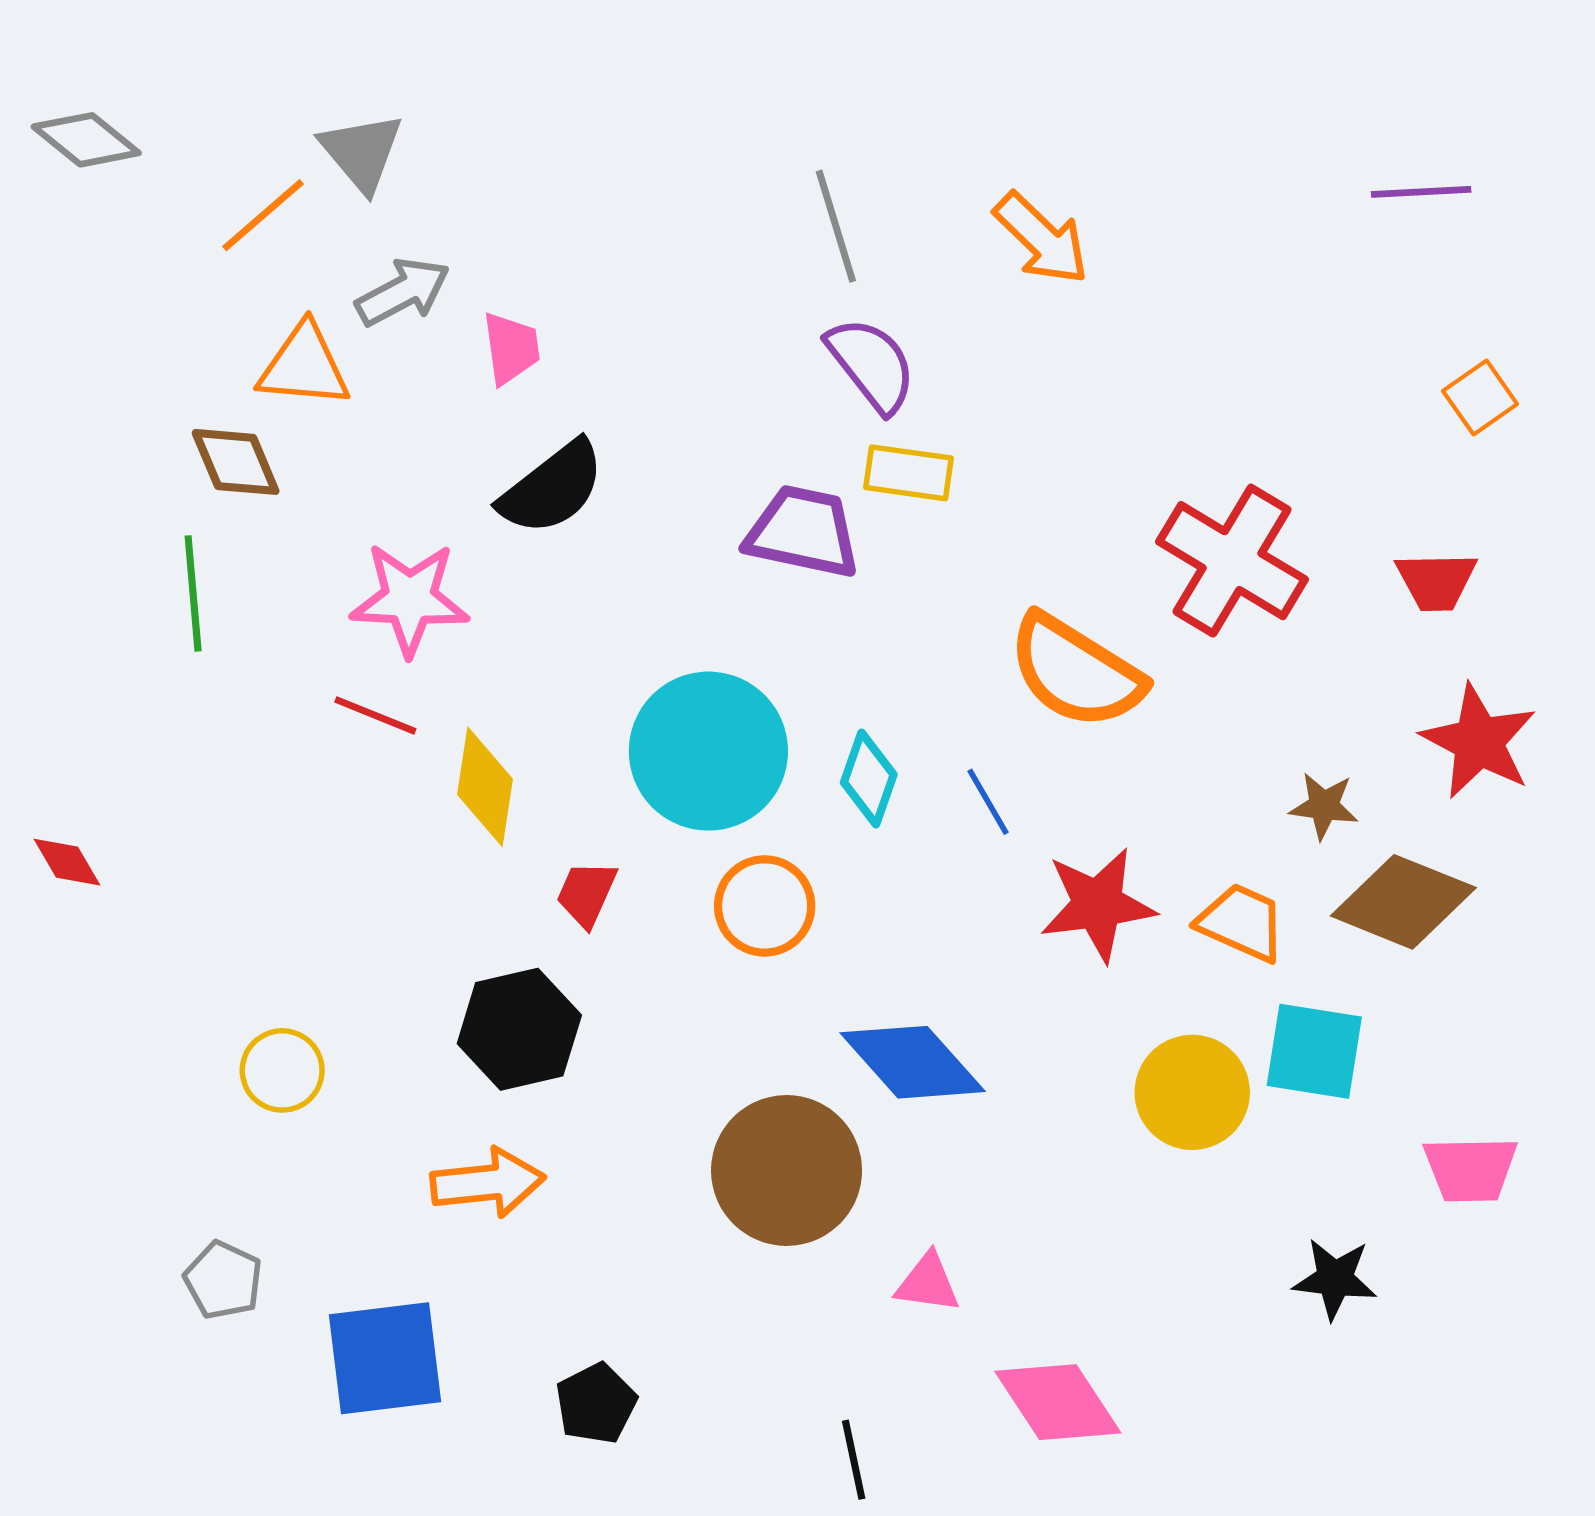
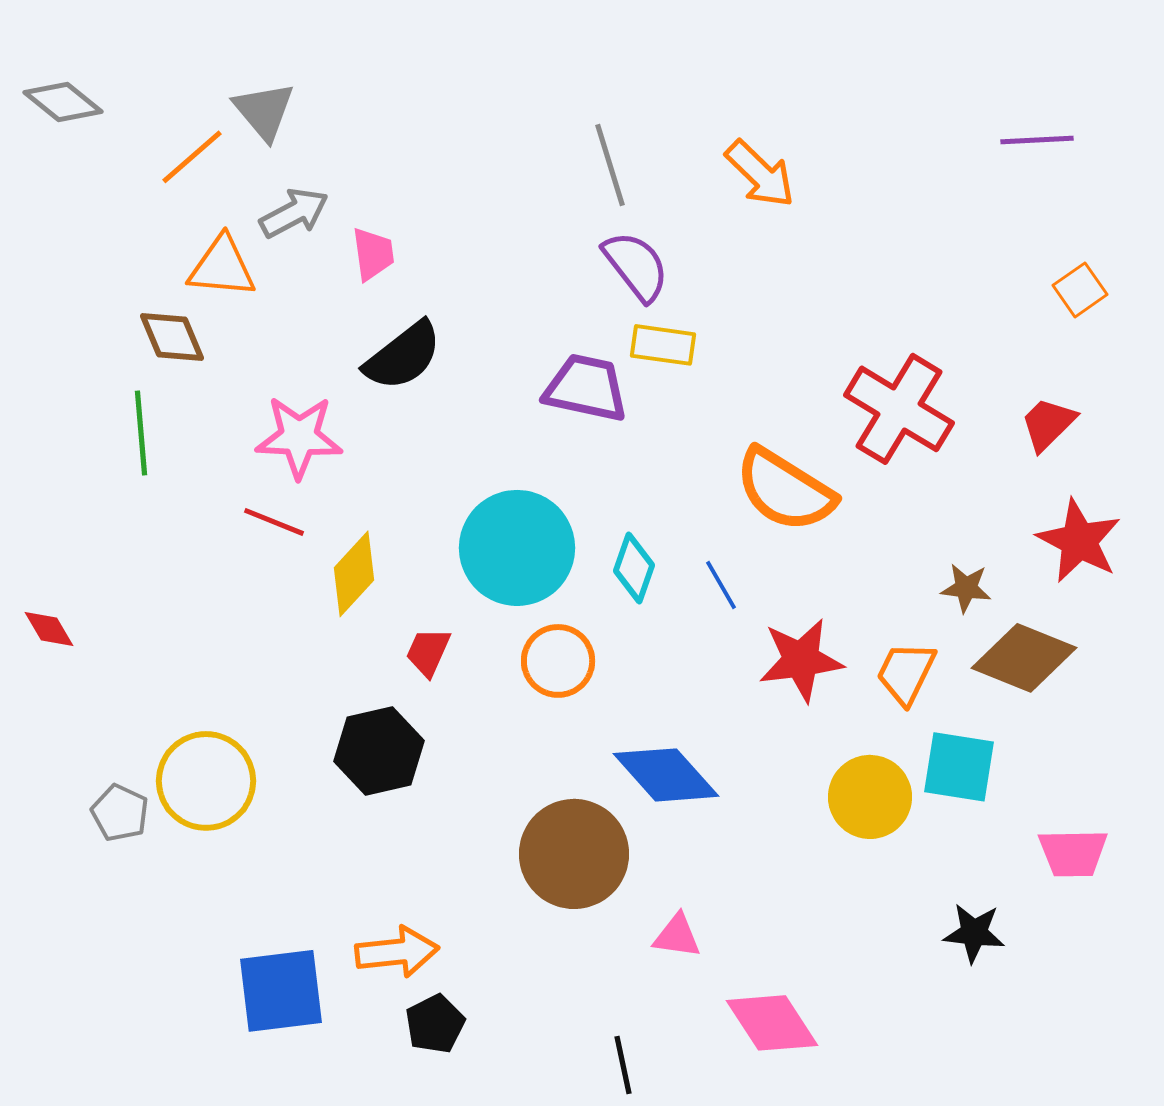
red trapezoid: (1436, 581) -> (1048, 424), turned 136
yellow diamond: (485, 787) -> (354, 574), turned 34
orange trapezoid: (1242, 922) -> (906, 673), turned -88
yellow circle: (282, 1070) -> (206, 781), size x1.6
orange arrow: (488, 1183) -> (397, 952), moved
gray pentagon: (223, 1280) -> (120, 813), moved

